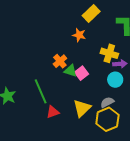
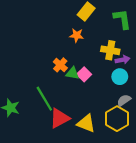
gray semicircle: (107, 102) -> (124, 100), moved
yellow triangle: (82, 108) -> (86, 123), moved, turned -48
red triangle: (53, 112) -> (60, 118), size x1.5

